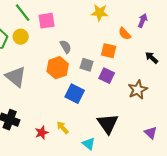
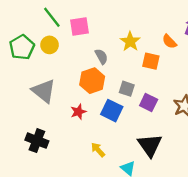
yellow star: (100, 13) -> (130, 41), moved, turned 30
gray square: (87, 65) -> (127, 89), moved
purple square: (107, 76) -> (149, 103), moved
red star: (42, 133) -> (78, 112), moved

